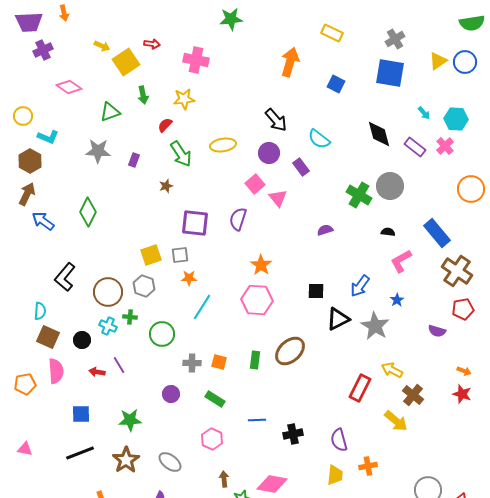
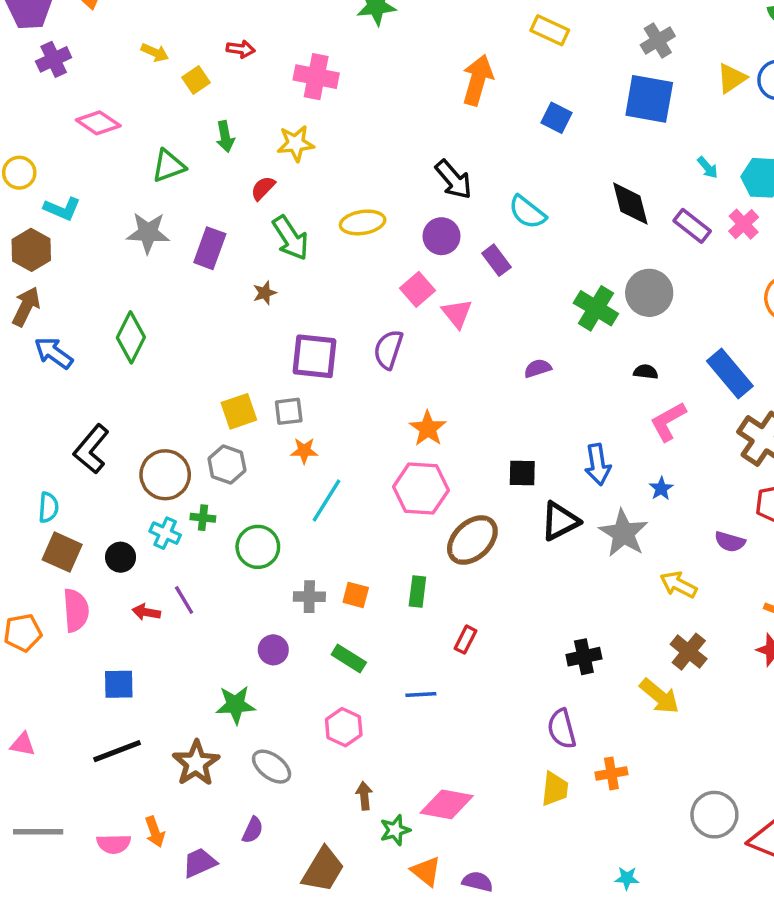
yellow square: (126, 62) -> (196, 80), size x0.6
purple rectangle: (134, 160) -> (210, 248), size x1.6
blue arrow: (360, 286) -> (598, 464), turned -45
brown ellipse: (290, 351) -> (472, 540), moved
yellow arrow: (392, 370) -> (678, 585), moved
red rectangle: (360, 388) -> (466, 640), moved, size x0.6
green star: (130, 420) -> (236, 705), moved
black cross: (293, 434) -> (584, 657), moved

